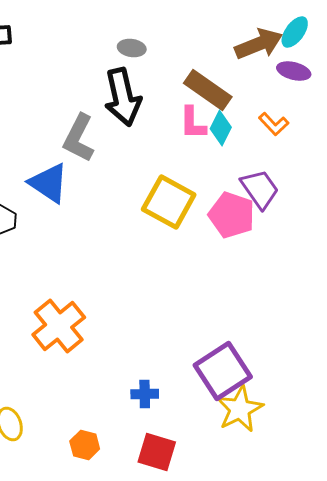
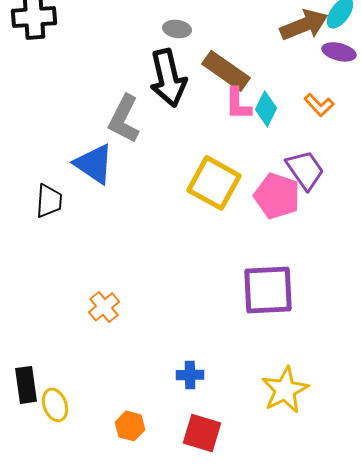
brown rectangle: (208, 90) -> (226, 71), moved
orange cross: (59, 326) -> (104, 307), size x0.6
purple square: (223, 371) -> (268, 290), moved, turned 30

